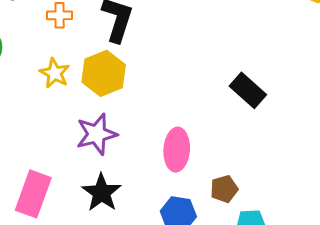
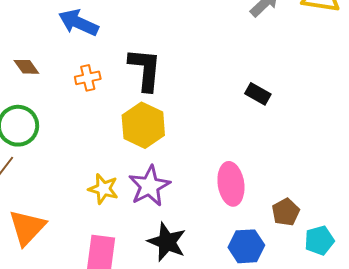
yellow star: (55, 73) -> (103, 189), moved
black rectangle: (248, 90) -> (258, 94), moved, size x0.7

